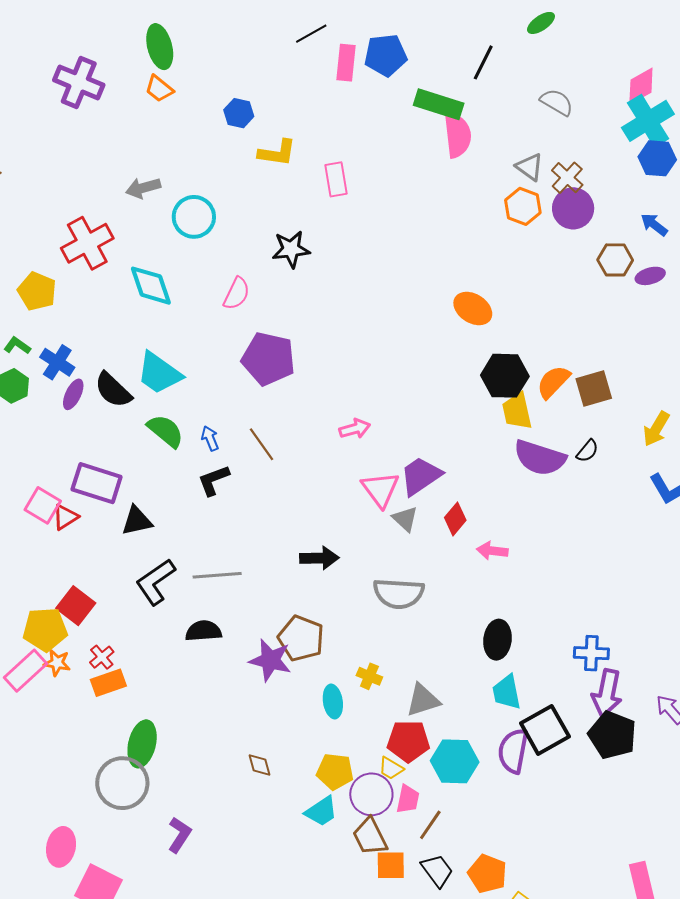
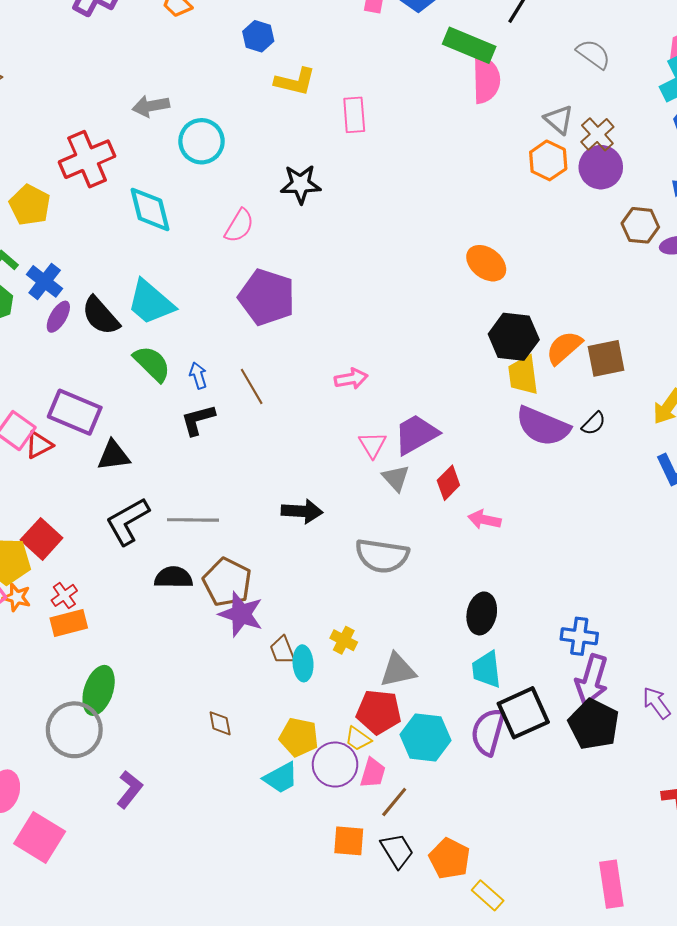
pink triangle: (380, 489) -> (372, 445), size x0.7
brown pentagon: (301, 638) -> (227, 582), moved
brown trapezoid: (370, 837) -> (282, 650), moved, size x0.7

